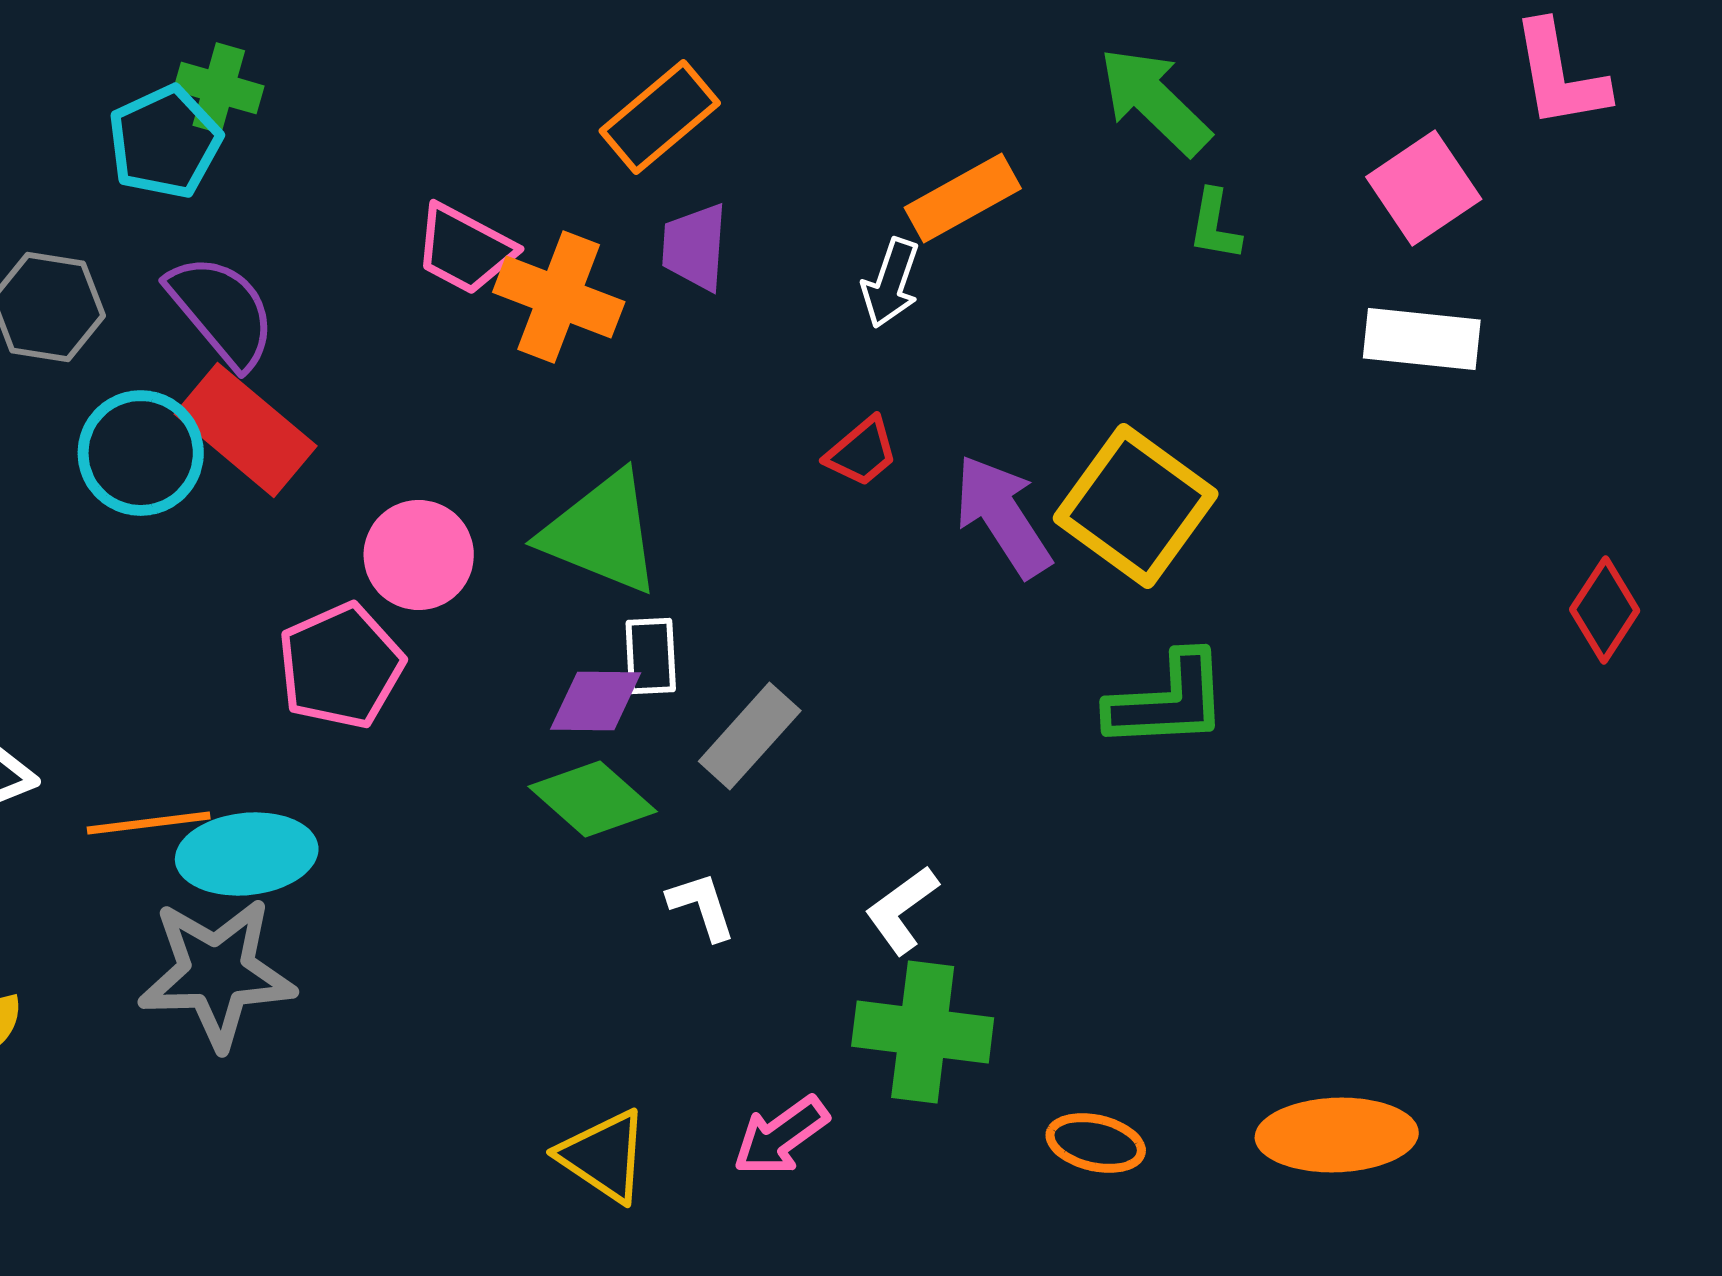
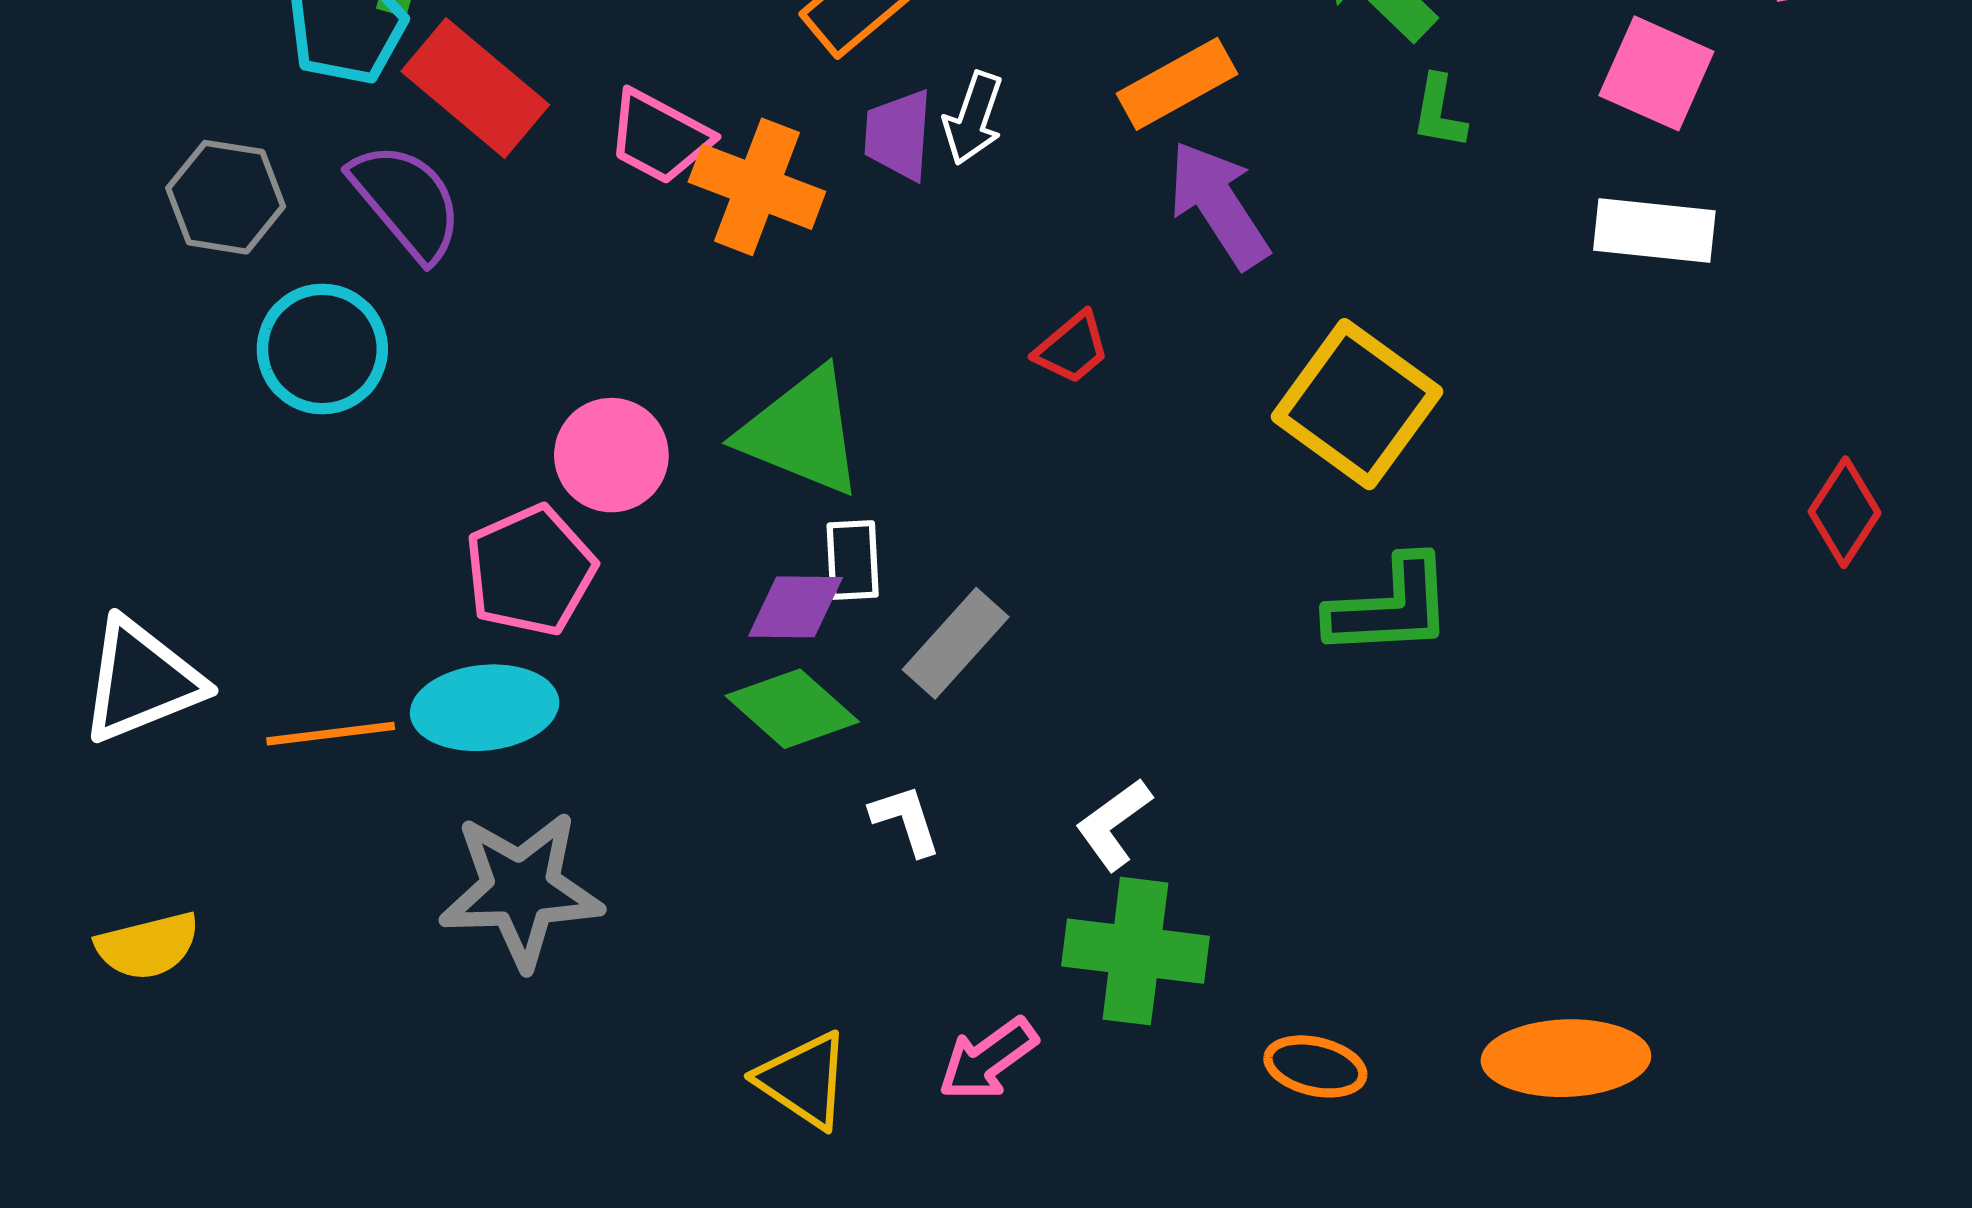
pink square: (1424, 188) -> (1656, 73), turned -32
white arrow: (891, 283) -> (973, 118), moved
red rectangle: (246, 430) -> (475, 88), moved
purple arrow: (1003, 516) -> (1219, 204), moved
cyan ellipse: (247, 854) -> (485, 708), moved
gray star: (217, 973) -> (521, 890), moved

